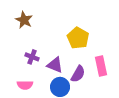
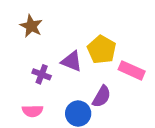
purple triangle: (55, 65) -> (72, 61), moved
pink rectangle: (101, 66) -> (132, 70), moved, turned -54

